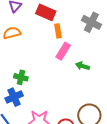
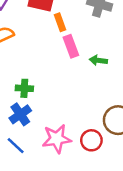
pink rectangle: (63, 51) -> (71, 46), turned -42

